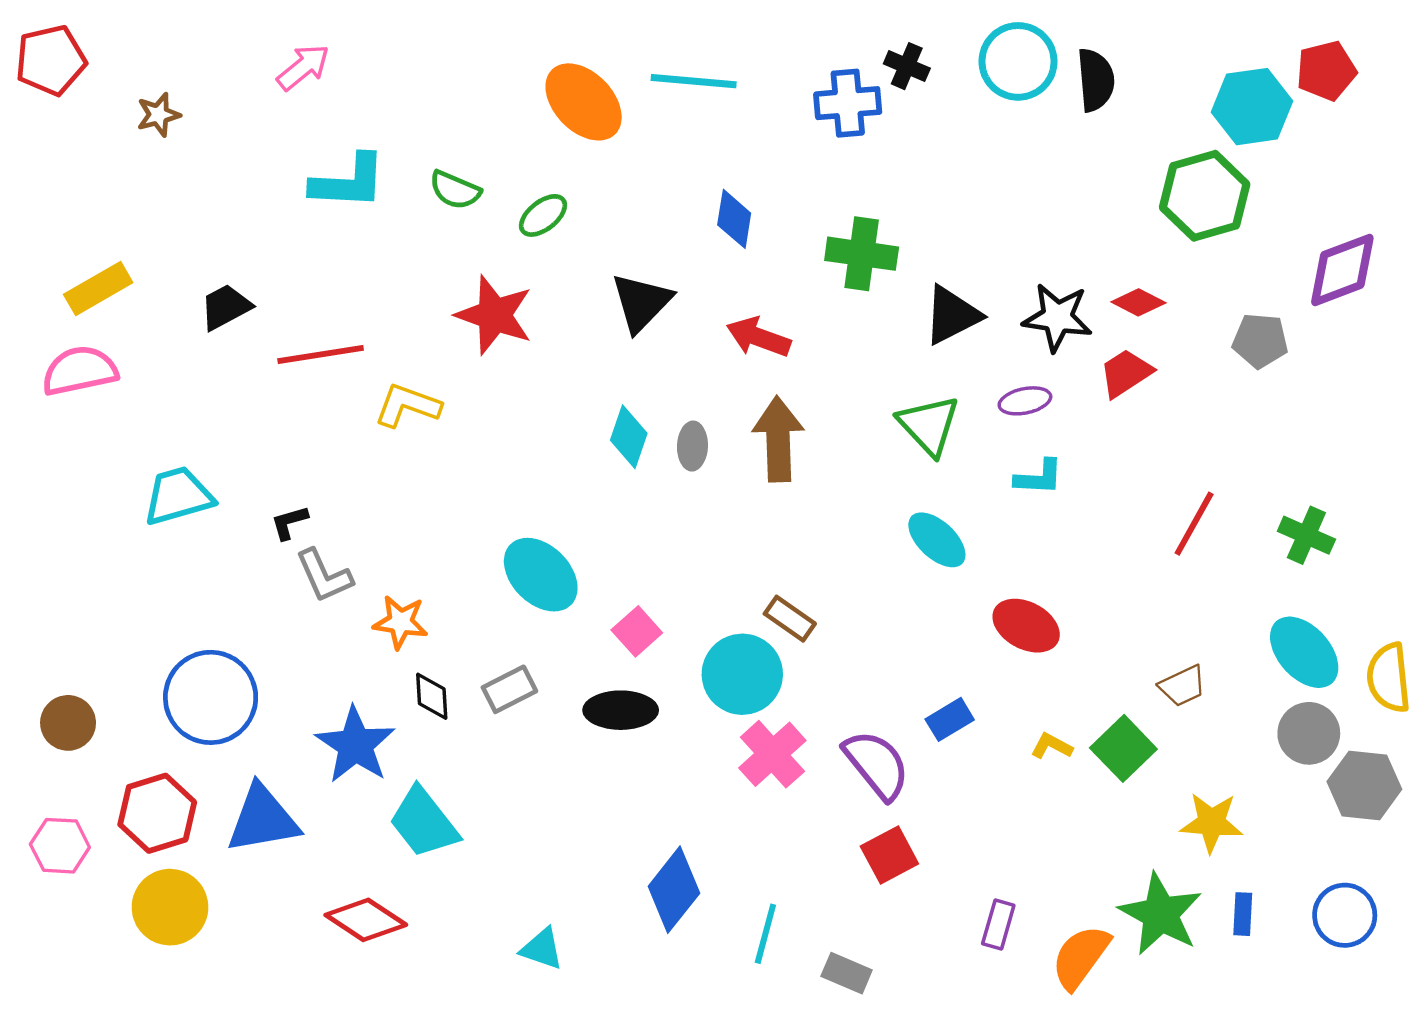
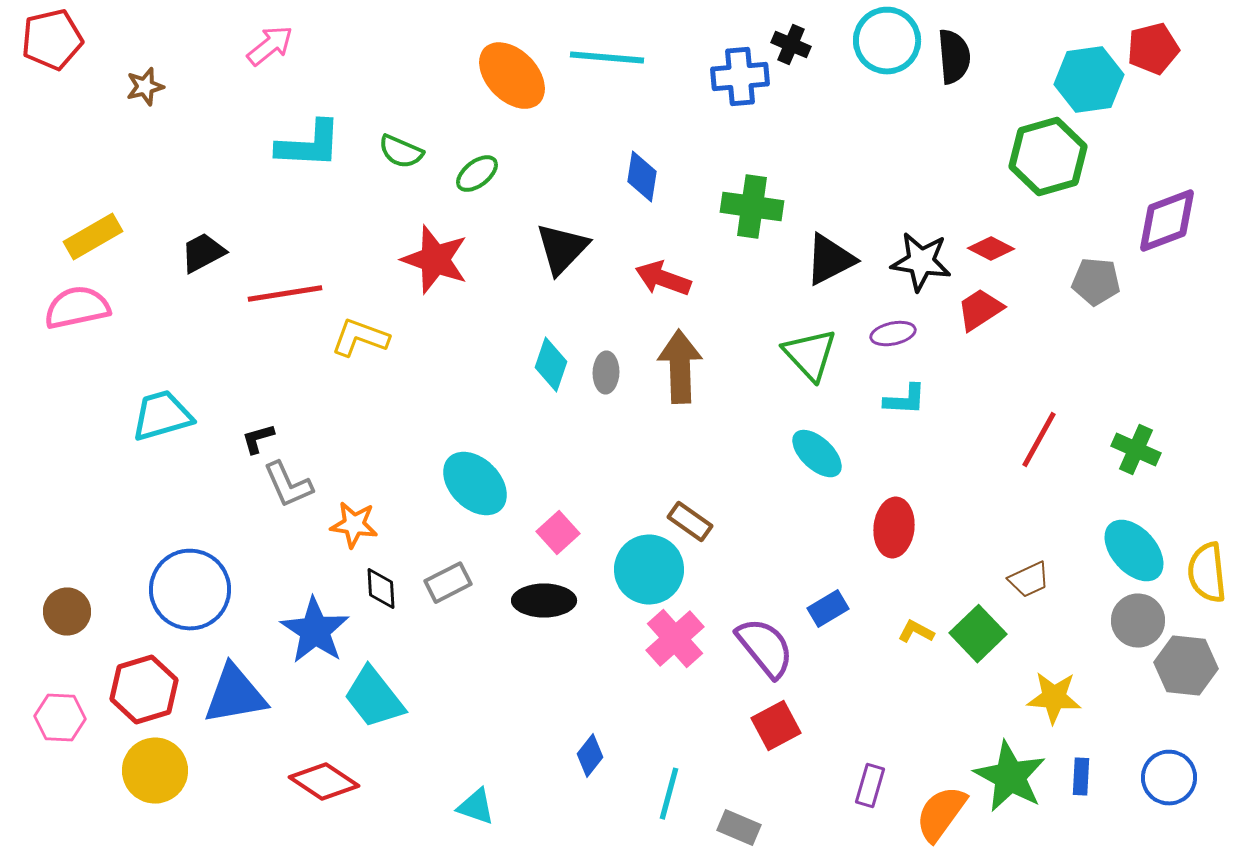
red ellipse: (1026, 626) -> (894, 528), turned 68
blue diamond: (674, 890) -> (590, 756), size x0.6

